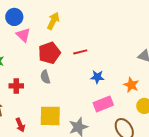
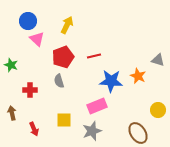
blue star: (97, 77) -> (111, 81), size x1.6
orange star: (131, 85) -> (138, 76), moved
pink rectangle: (103, 104) -> (97, 106), moved
yellow square: (50, 116) -> (64, 120), size x0.7

